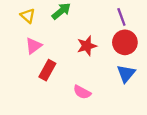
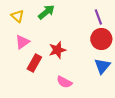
red star: (87, 46) -> (57, 50), moved

